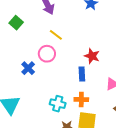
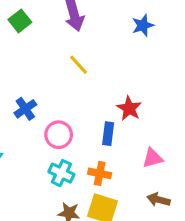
green square: (16, 23) -> (20, 21), moved
pink circle: (47, 54) -> (59, 135), moved

